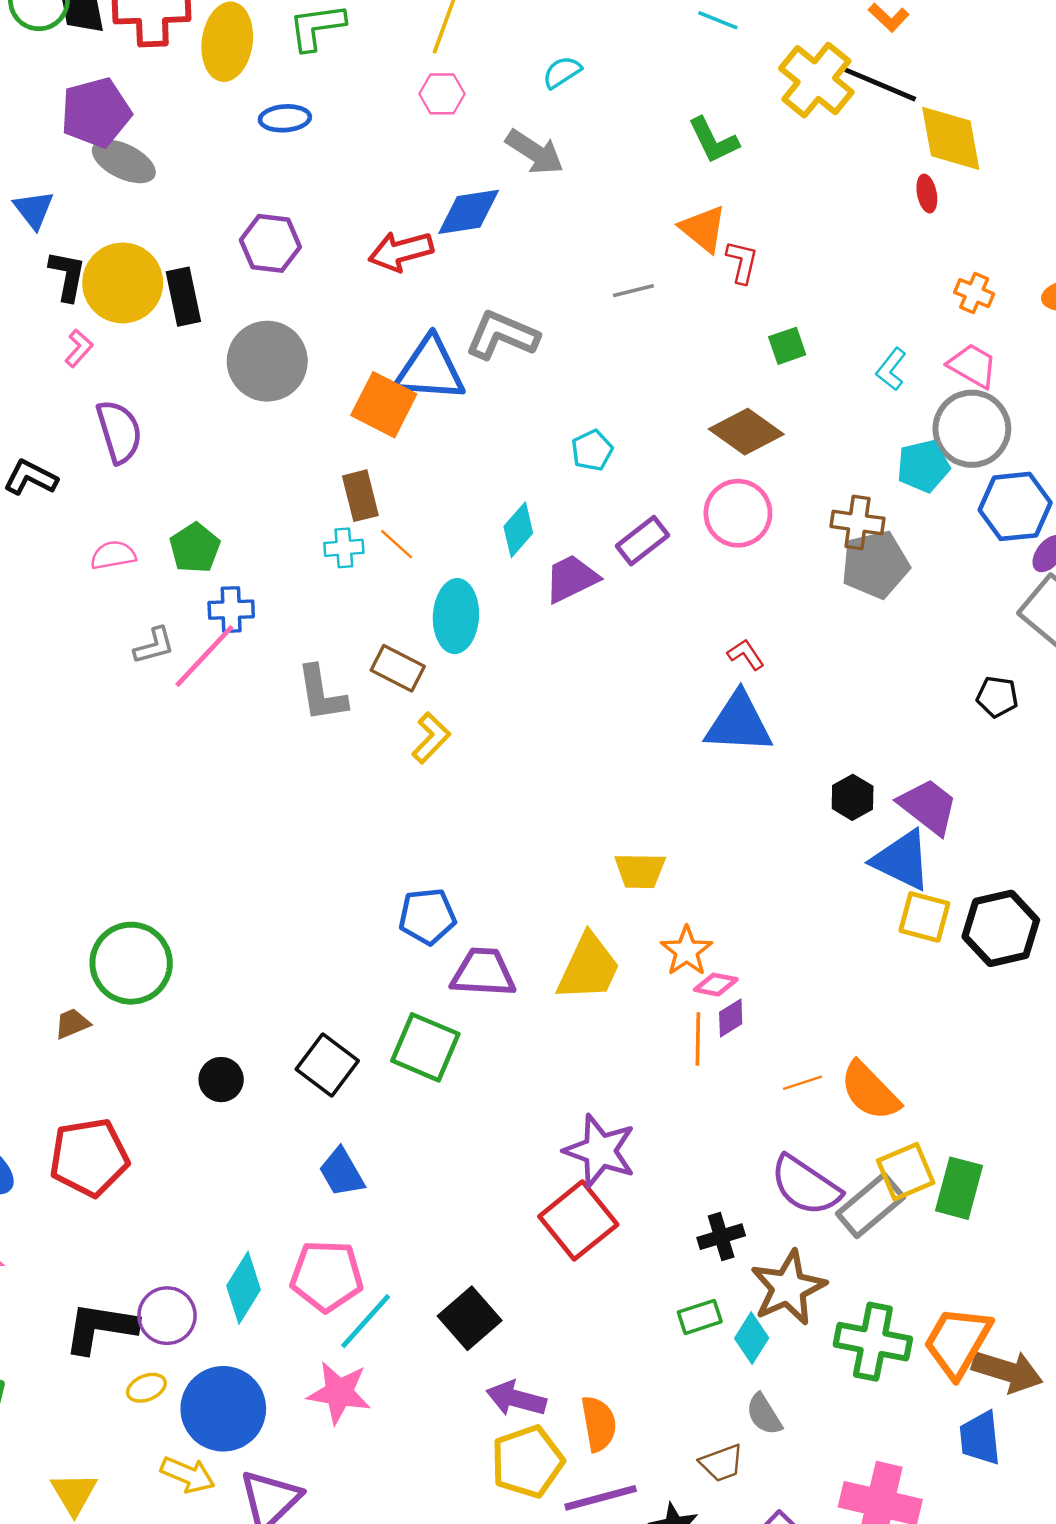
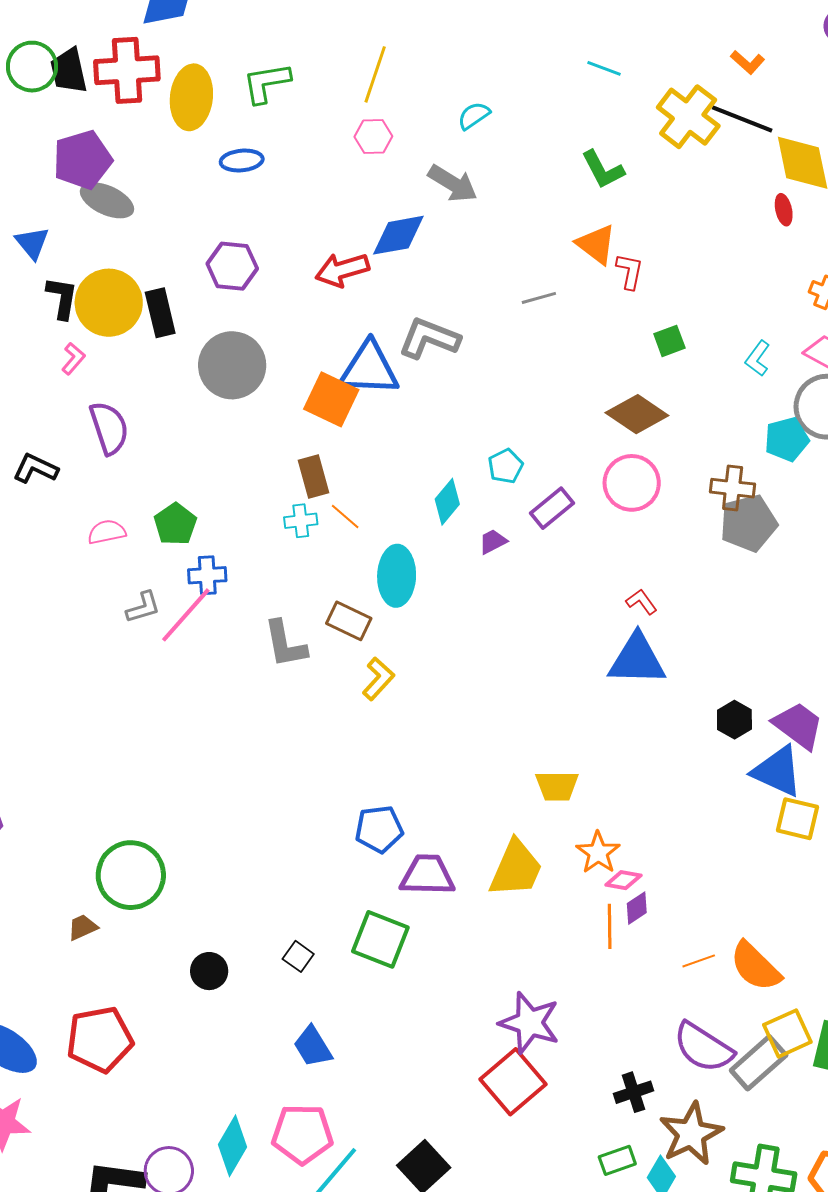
cyan pentagon: (592, 450) -> (505, 466), moved
purple trapezoid: (571, 578) -> (493, 542), size x0.6
black square: (327, 1065) -> (298, 956), size x0.6

